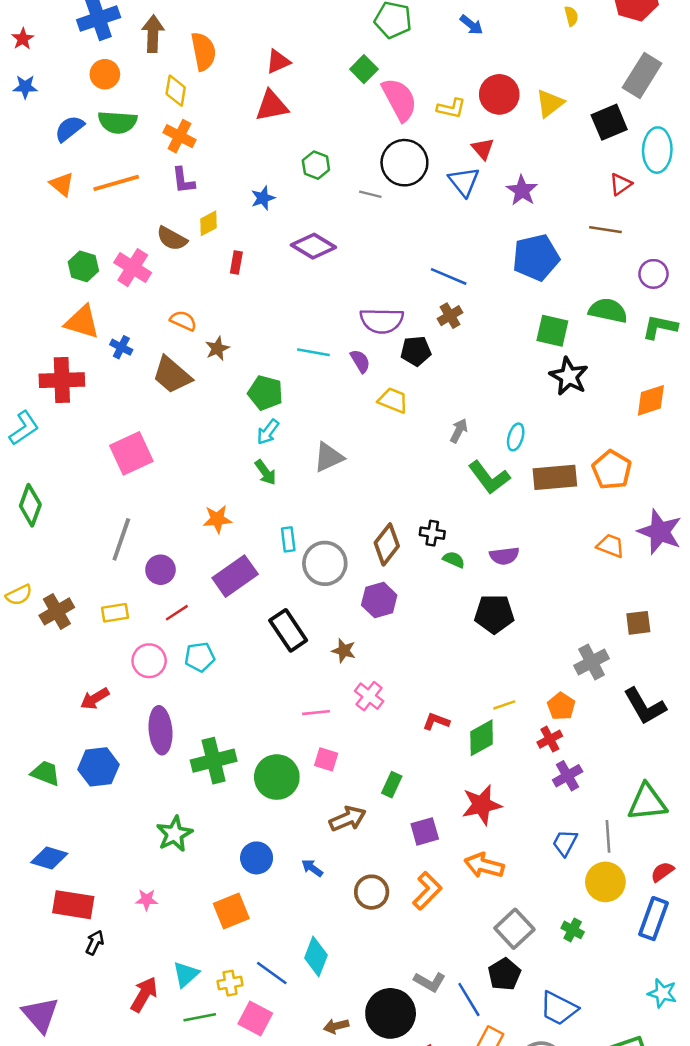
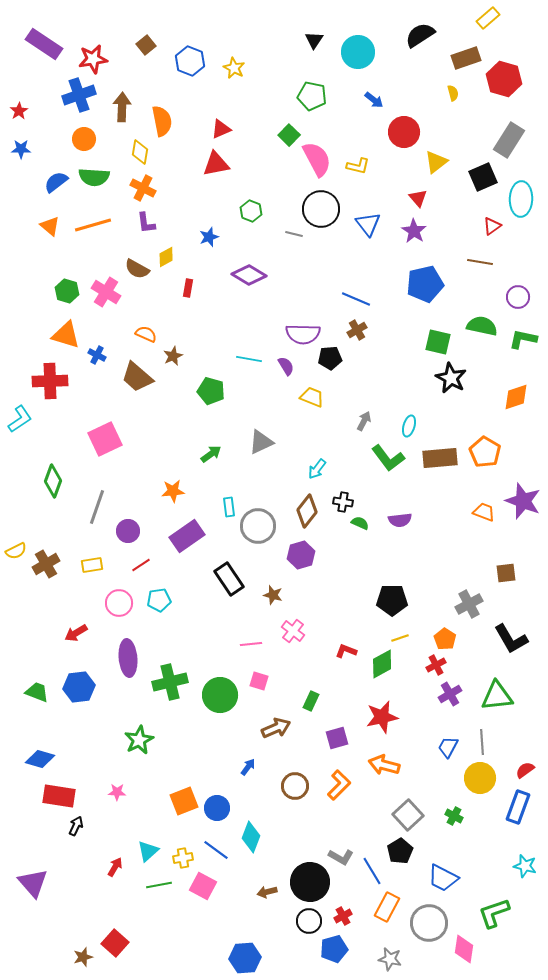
red circle: (499, 94) -> (404, 132), moved
red triangle: (483, 149) -> (418, 198), moved
cyan arrow: (268, 432) -> (317, 469), moved
green arrow: (265, 472) -> (211, 454), turned -90
green diamond: (30, 505) -> (53, 481), moved
black pentagon: (494, 614) -> (392, 600), moved
green triangle: (647, 802) -> (497, 696), moved
blue circle: (257, 858) -> (217, 808), moved
blue arrow: (312, 868) -> (248, 767), turned 90
red arrow: (144, 994) -> (115, 867), size x0.7

